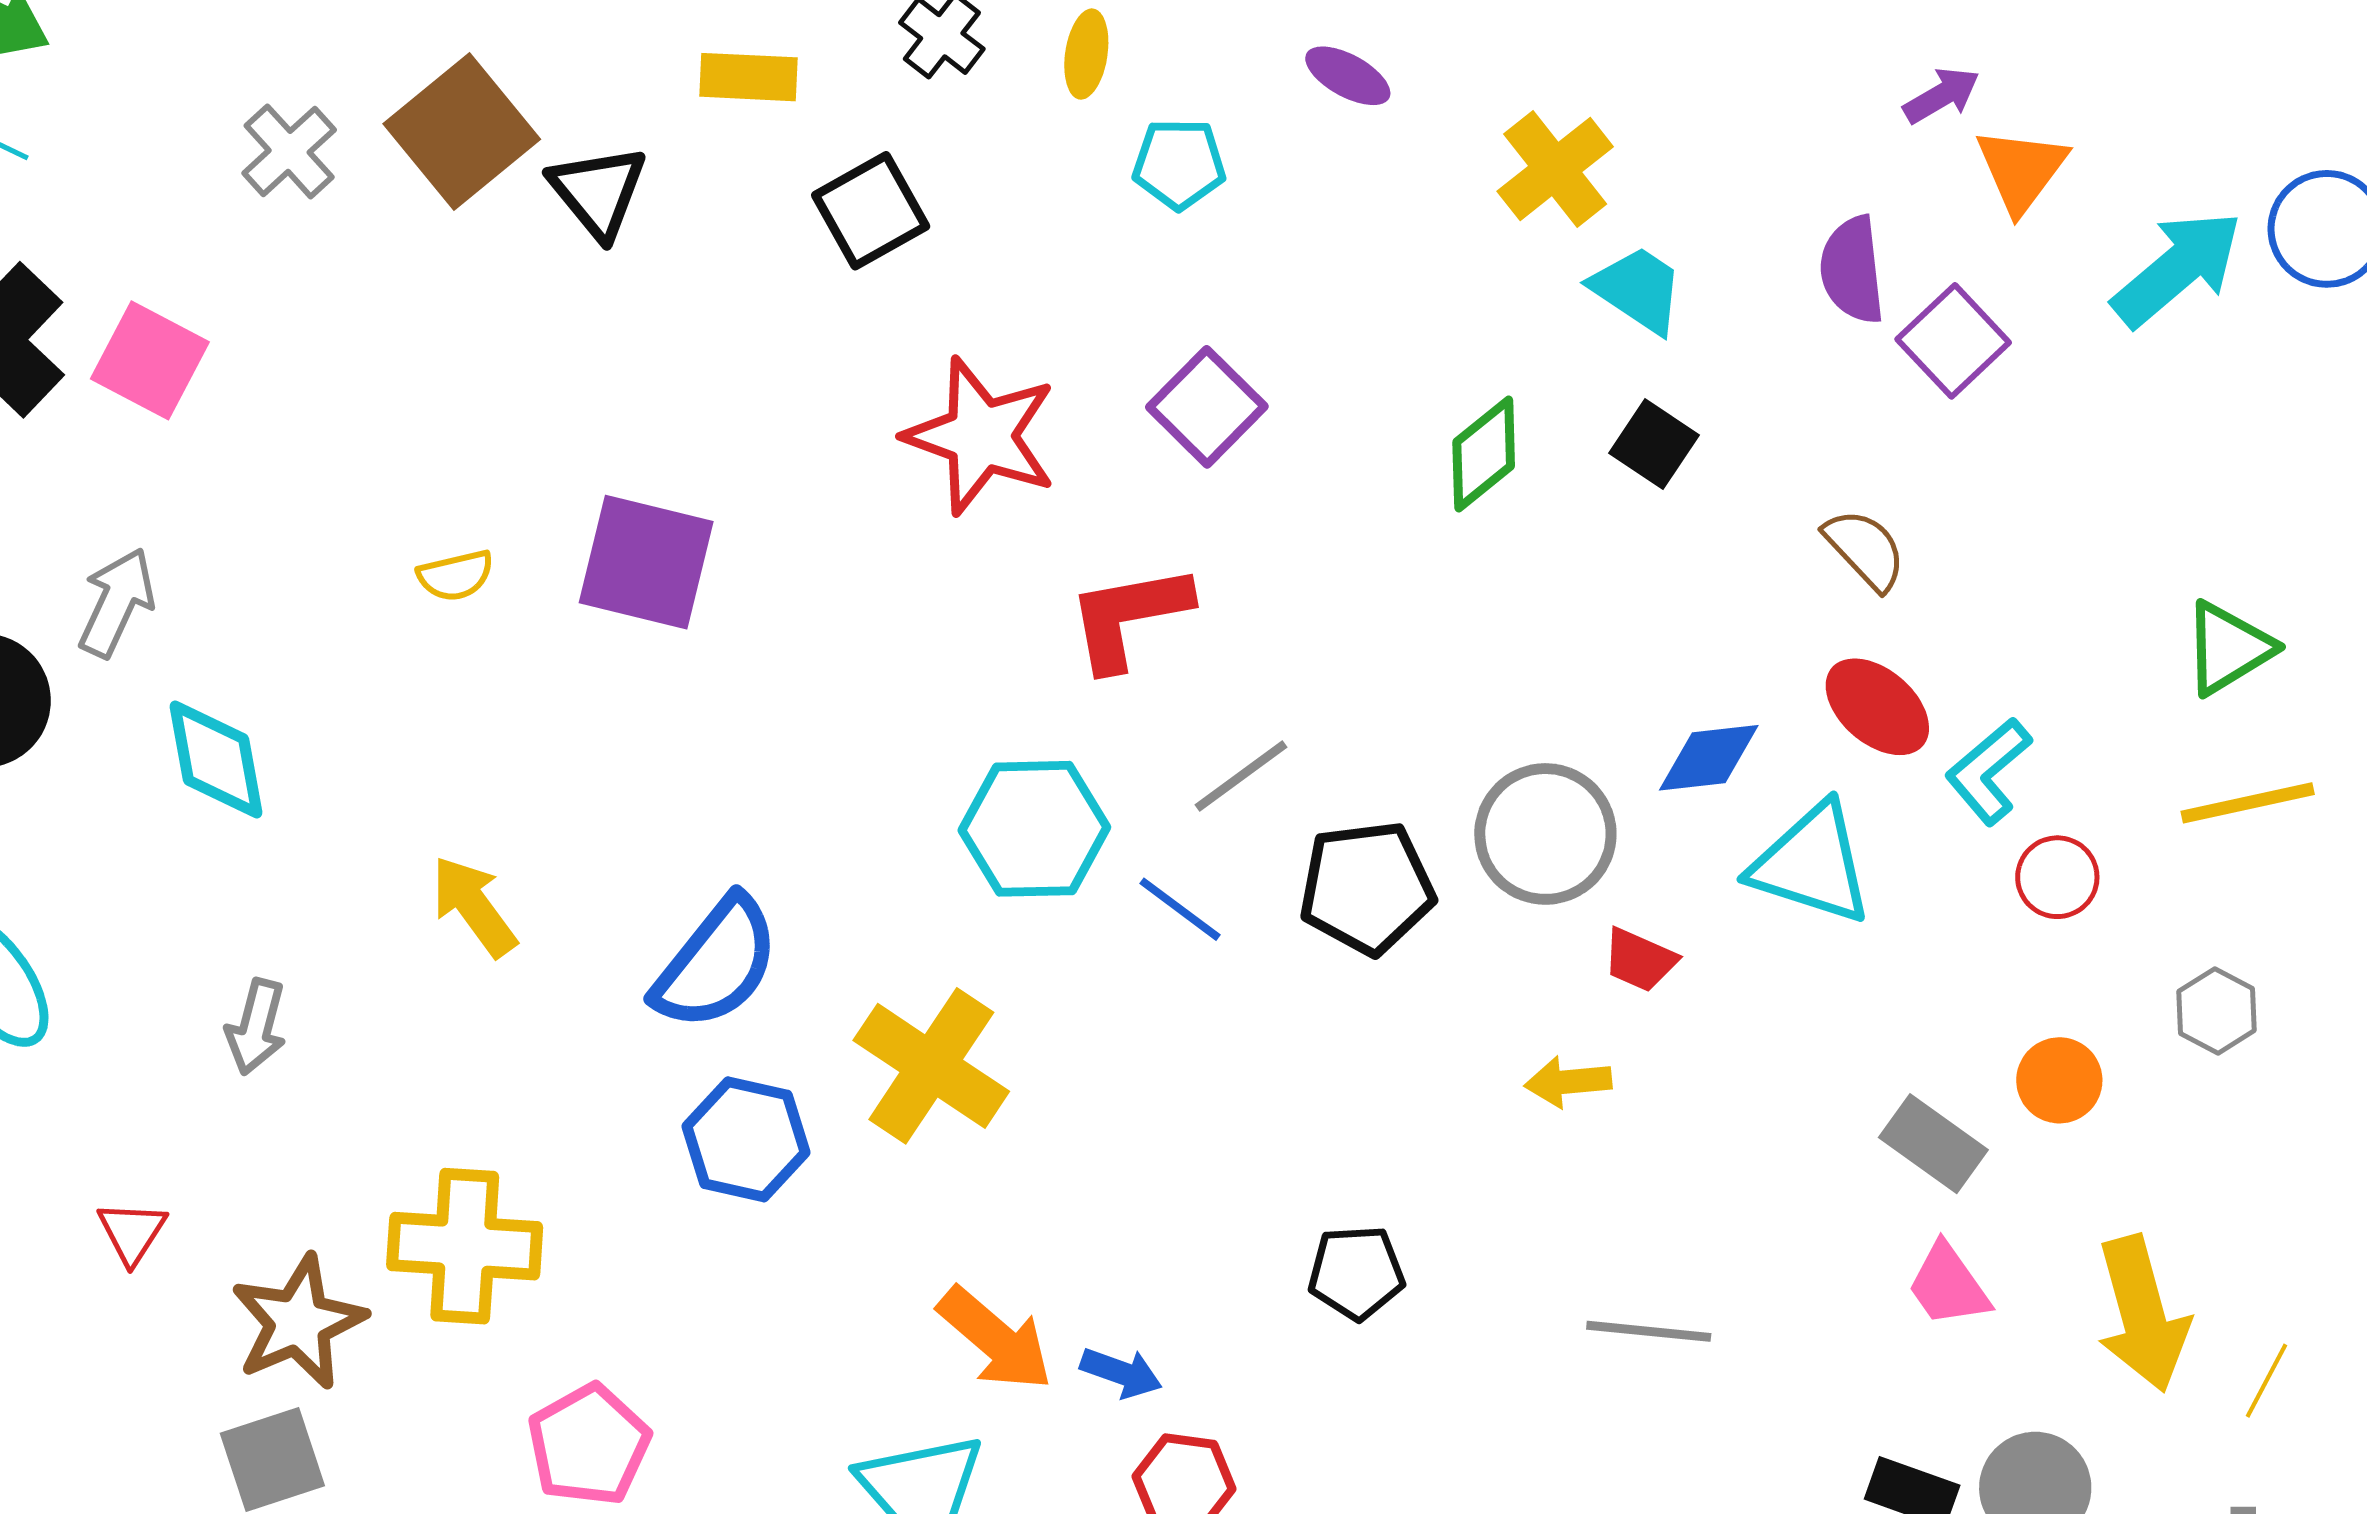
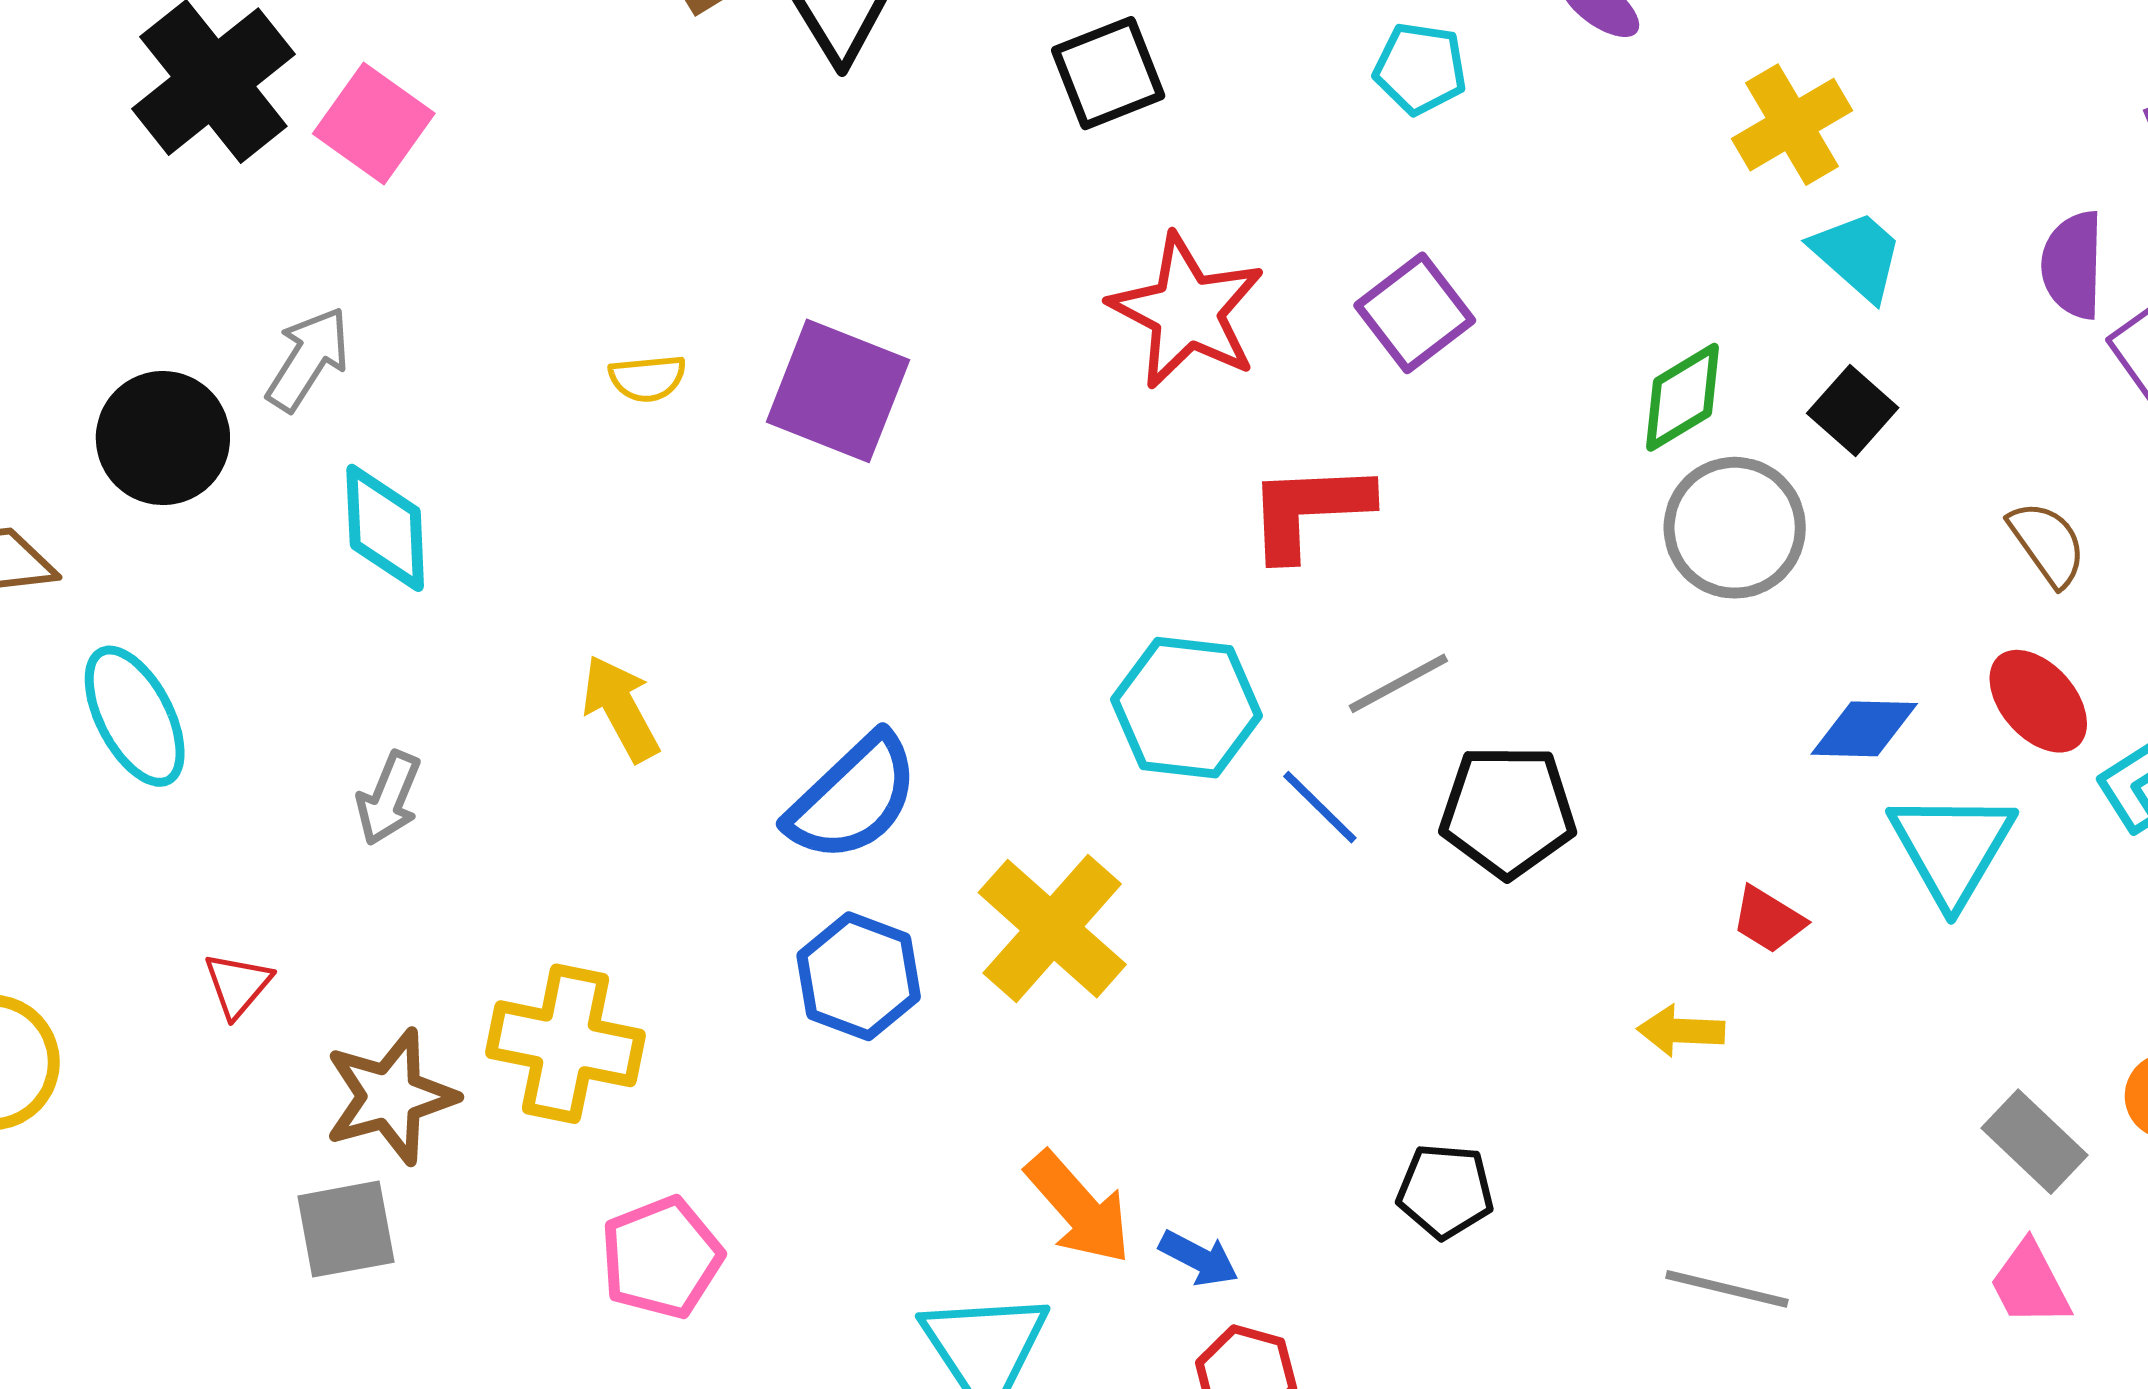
gray circle: (1545, 834) -> (1735, 528), moved
cyan triangle: (1812, 864) -> (1952, 848), turned 35

